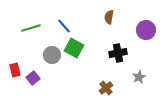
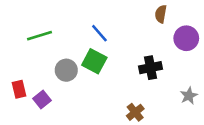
brown semicircle: (109, 17) -> (161, 14), moved
blue line: (64, 26) -> (99, 33), moved
gray star: (139, 77) -> (189, 96), moved

